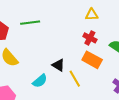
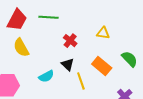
yellow triangle: (92, 15) -> (103, 33), moved
red cross: (90, 38) -> (70, 41), moved

